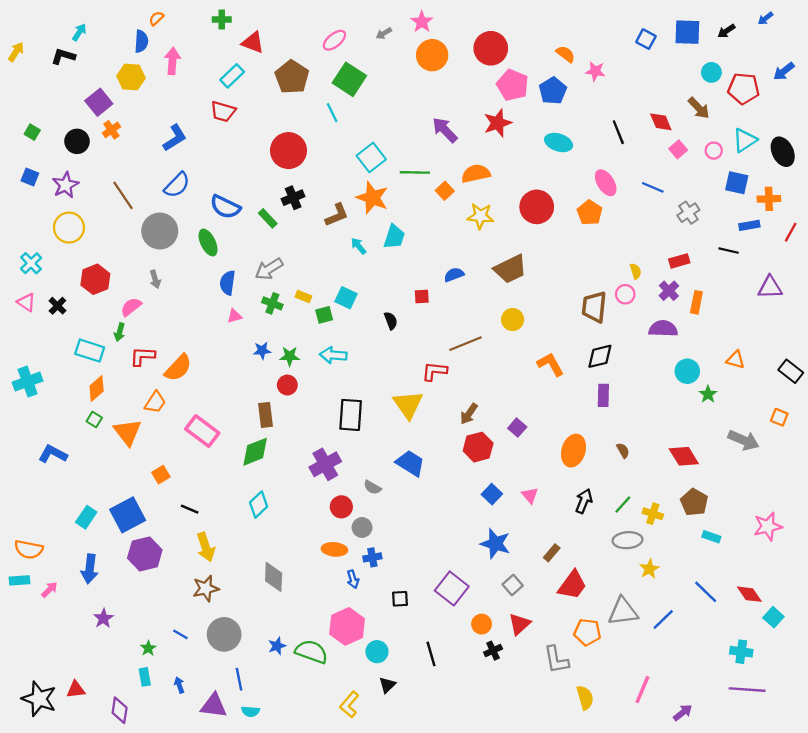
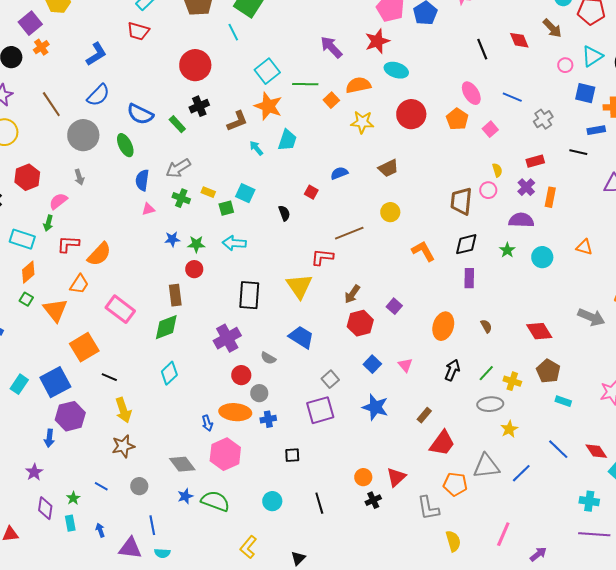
cyan ellipse: (559, 143) -> (396, 70), moved
pink square: (678, 149) -> (490, 129), moved
brown trapezoid: (510, 269) -> (388, 168), size x0.7
red square: (422, 297) -> (311, 192), turned 32
green star: (708, 394) -> (507, 250), moved
orange square: (161, 475) -> (84, 347), size x1.8
orange ellipse: (334, 549) -> (235, 412), size x1.4
blue arrow: (90, 569) -> (49, 438), moved, size x0.7
gray diamond: (274, 577) -> (182, 464), moved, turned -40
blue arrow: (353, 579) -> (207, 423), moved
gray square: (513, 585) -> (330, 379), moved
purple square: (452, 588) -> (320, 410), moved, turned 36
pink hexagon: (347, 626) -> (225, 454), moved
gray circle: (224, 634) -> (139, 486), size x0.6
black triangle: (387, 685) -> (298, 558), moved
purple diamond: (120, 710) -> (45, 508), moved

